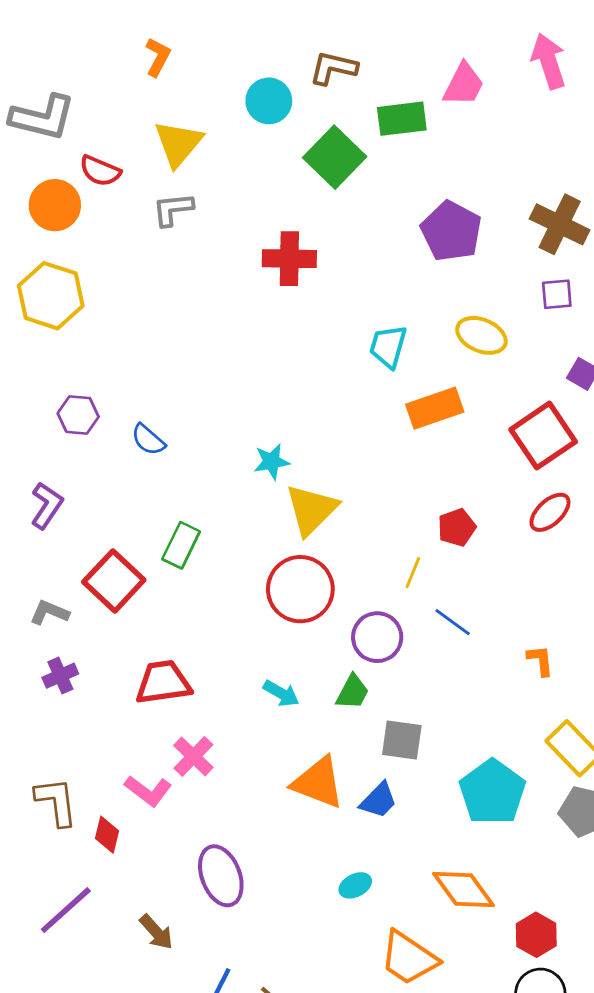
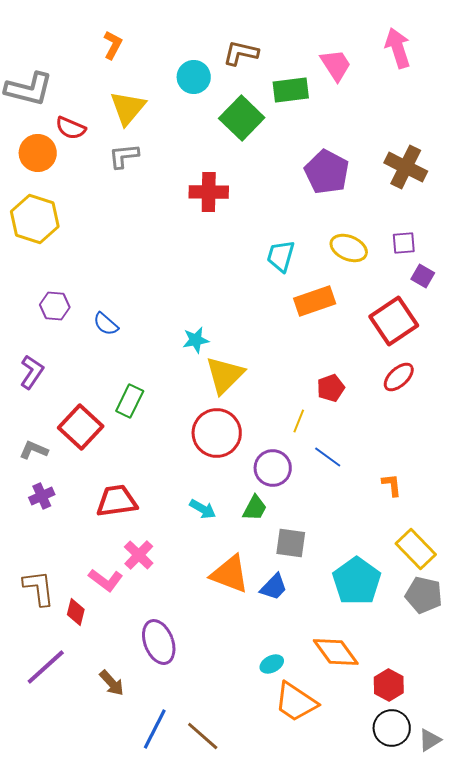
pink trapezoid: (464, 84) -> (336, 65), turned -60
purple square: (557, 294) -> (404, 243), moved
cyan ellipse: (355, 885) -> (272, 664), moved

